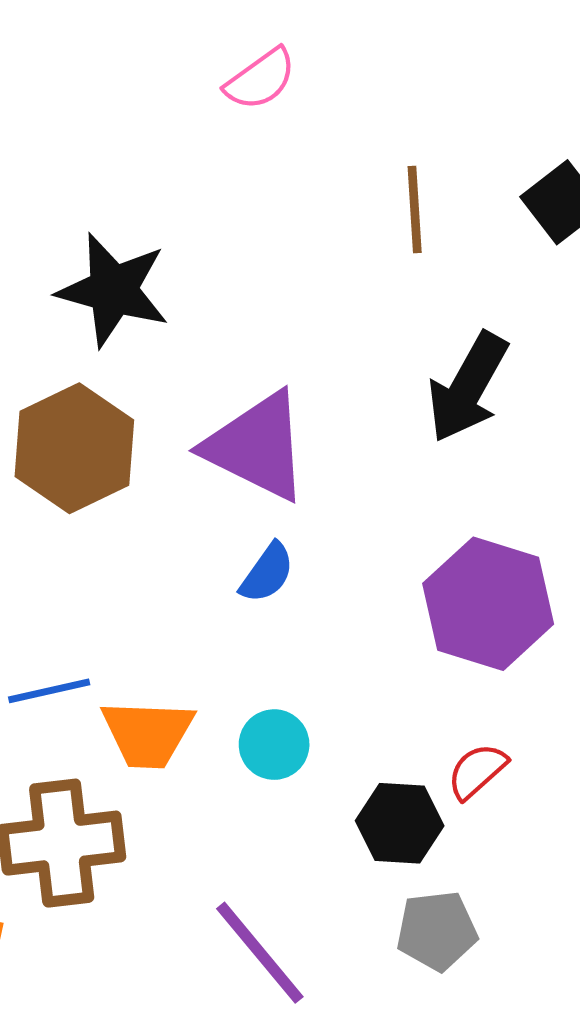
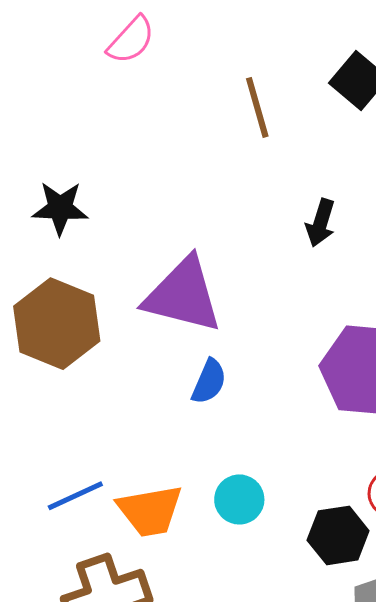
black star: (113, 290) -> (60, 208), size x0.7
black arrow: (468, 387) -> (321, 223), size x0.6

